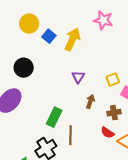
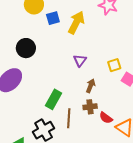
blue square: (49, 36) -> (53, 18), turned 32
brown cross: (114, 113) -> (90, 107), moved

